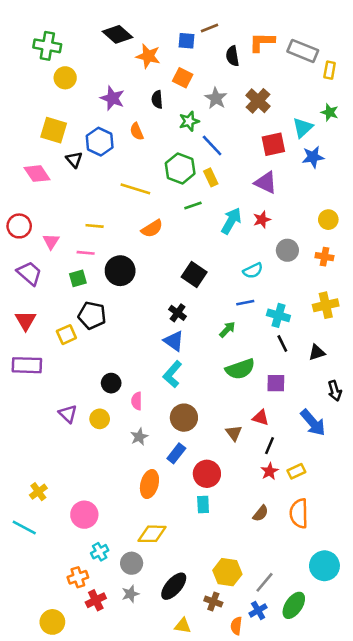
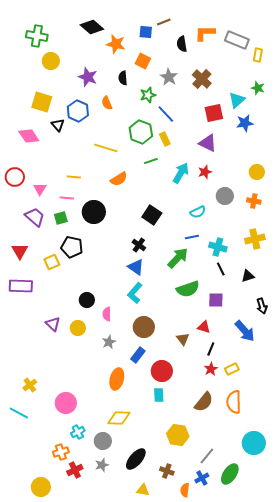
purple trapezoid: (29, 273) -> (35, 217), moved
green arrow: (227, 329) -> (178, 258), size x1.6
brown semicircle: (261, 513) -> (204, 402), size x1.5
yellow hexagon: (227, 572) -> (178, 435), moved

